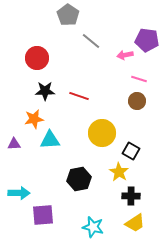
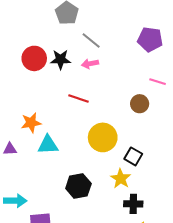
pink arrow: (125, 55) -> (90, 64), moved
pink line: (139, 79) -> (158, 82), moved
black star: (45, 91) -> (61, 59), moved

